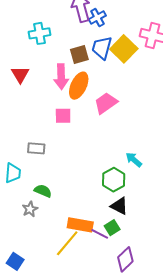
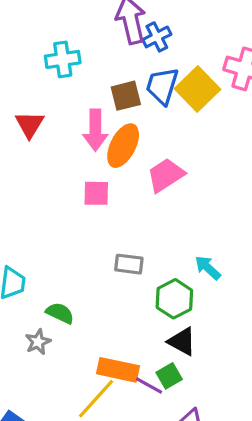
gray rectangle: (36, 148) -> (129, 264), moved

